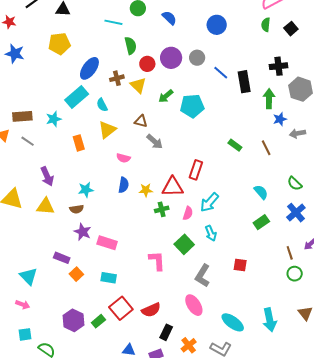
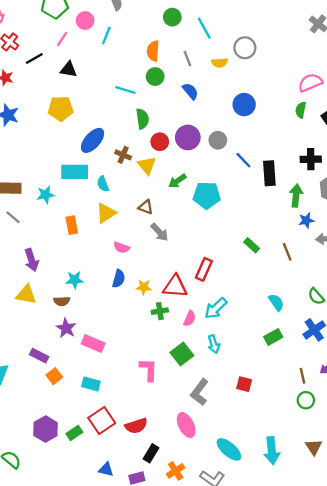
brown cross: (117, 78) -> (123, 155), turned 32
cyan rectangle: (77, 97) -> (75, 172), turned 35

